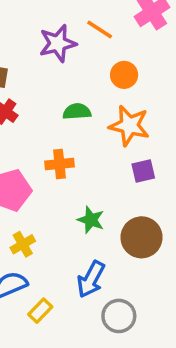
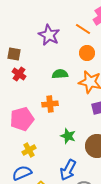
orange line: (100, 29) -> (83, 29), moved
purple star: (58, 43) -> (49, 35), turned -30

